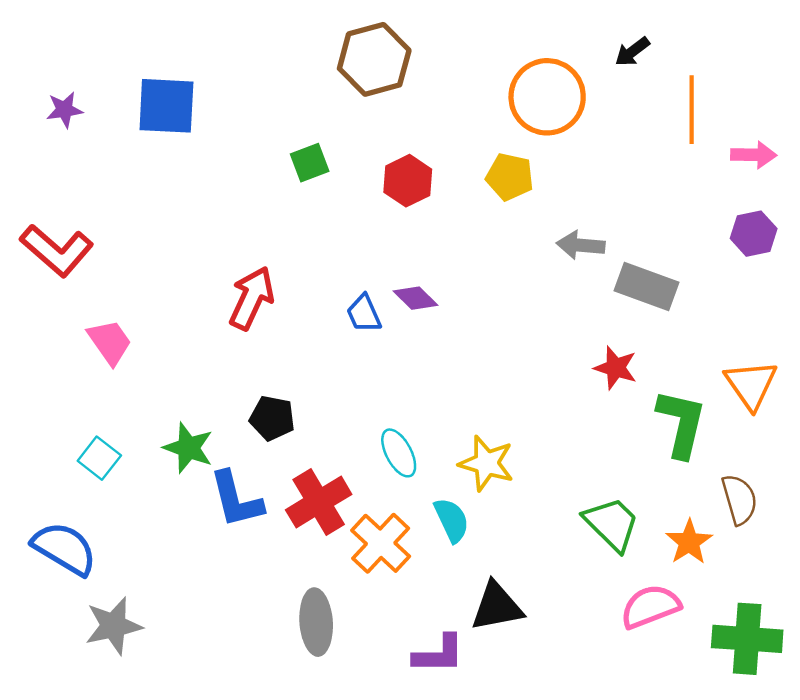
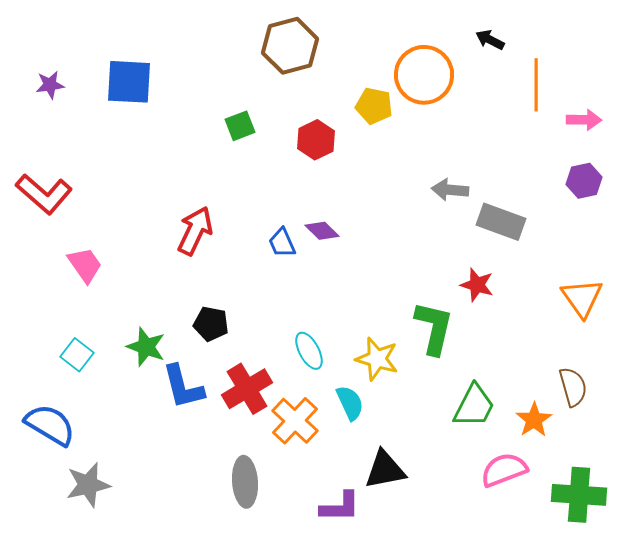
black arrow: (632, 52) -> (490, 40), turned 64
yellow pentagon: (510, 177) -> (374, 106), moved
green L-shape: (681, 423) -> (434, 328), moved
green trapezoid: (612, 524) -> (474, 406), turned 72

